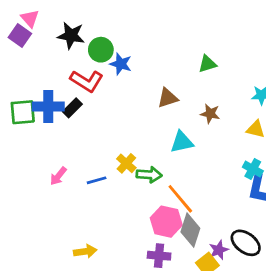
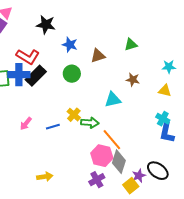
black star: (71, 36) -> (46, 25), moved
green circle: (101, 50) -> (72, 74), moved
red L-shape: (87, 81) -> (28, 57), moved
brown triangle: (168, 98) -> (98, 56), moved
black rectangle: (72, 108) -> (36, 76), size x1.5
purple cross: (159, 256) -> (97, 180), turned -35

